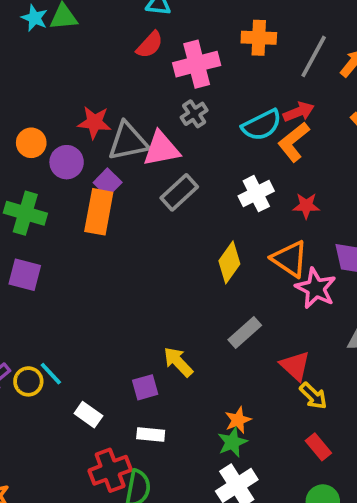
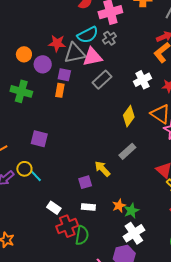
cyan semicircle: (262, 125) -> (88, 35), moved
purple square: (108, 182) -> (64, 75), turned -32
orange rectangle: (99, 212) -> (60, 90), size x0.6
purple square: (25, 275) -> (39, 139), moved
gray rectangle: (245, 332) -> (127, 151), moved
yellow circle: (28, 381) -> (24, 169), moved
white rectangle: (88, 415) -> (54, 208), moved
orange star: (238, 420) -> (119, 206), moved

